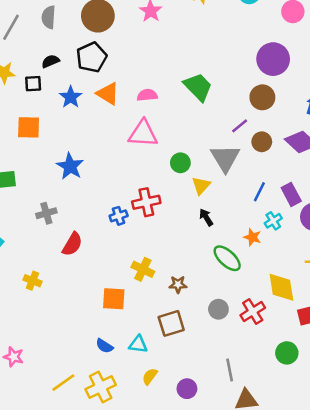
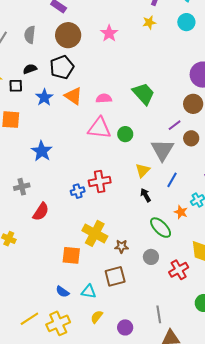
green circle: (180, 163) -> (125, 134), moved
blue line: (259, 192) -> (172, 180), moved
yellow cross: (143, 269) -> (95, 233), size x1.4
gray circle: (218, 309) -> (151, 257), moved

